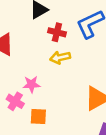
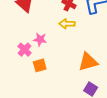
orange square: (38, 116) -> (40, 65), turned -32

